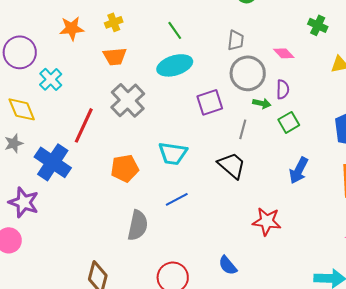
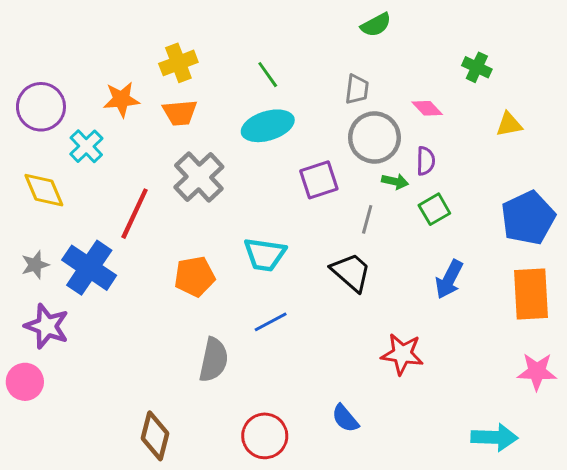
yellow cross: (114, 22) -> (178, 63), size x1.4
orange star: (72, 28) -> (121, 99), moved
gray star: (14, 143) -> (35, 265), moved

